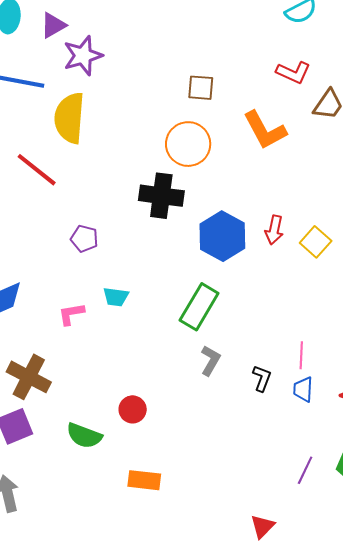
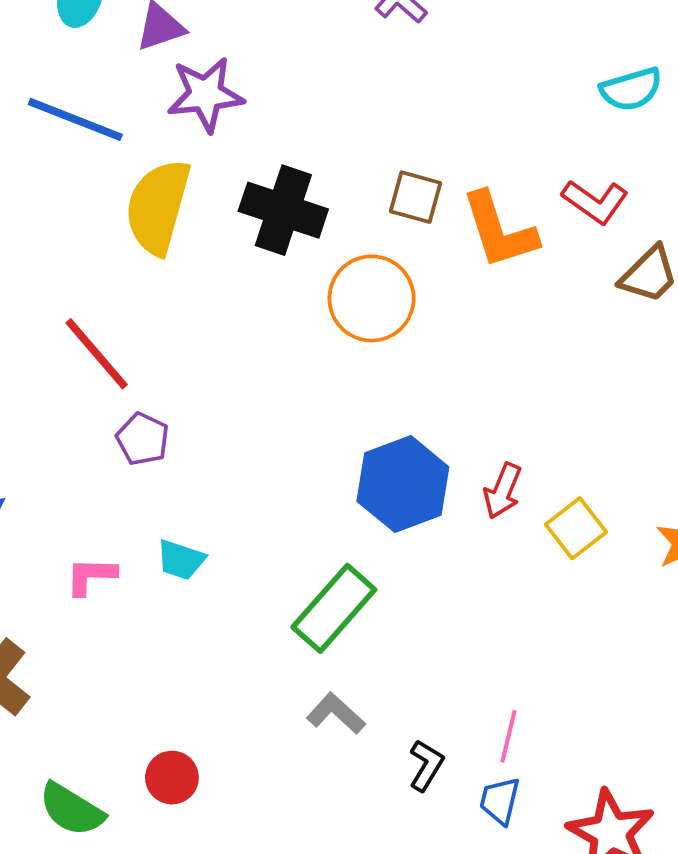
orange L-shape: (265, 130) -> (499, 230), moved
red line: (37, 170) -> (97, 354), moved
black cross: (161, 196) -> (283, 210), moved
gray L-shape: (210, 361) -> (336, 713), turned -88

